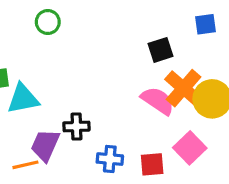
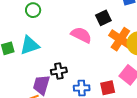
cyan triangle: (23, 99) -> (30, 45), moved
pink semicircle: (158, 101) -> (81, 35), moved

